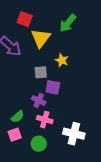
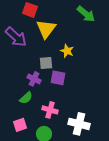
green arrow: (68, 23) -> (86, 14), moved, turned -90
purple cross: (39, 100) -> (34, 79), moved
green semicircle: (18, 117) -> (26, 98), moved

